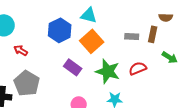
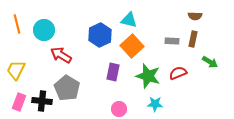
brown semicircle: (166, 17) -> (195, 16), moved
red arrow: (21, 50) -> (61, 55), size x1.5
purple rectangle: (73, 67) -> (113, 72), turned 66

